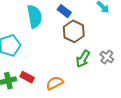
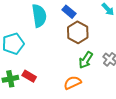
orange semicircle: (55, 83) -> (72, 83), moved

